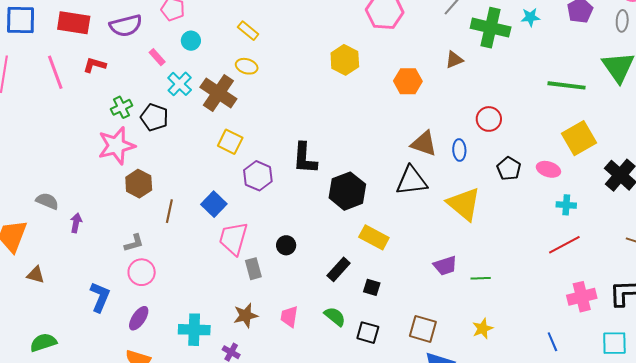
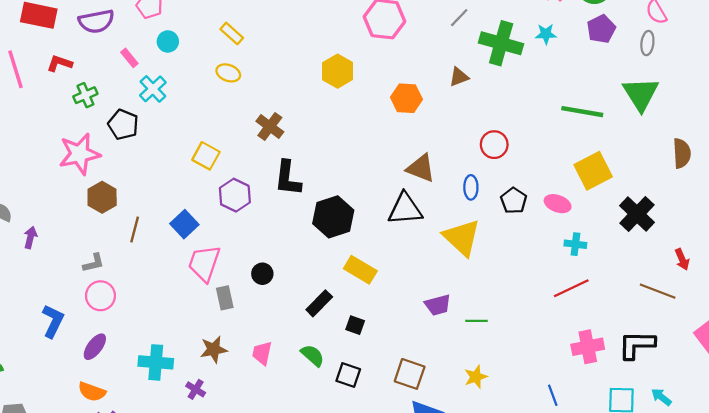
brown cross: (218, 93) -> (270, 127), moved, size x0.7
green cross: (121, 107) -> (85, 95), moved
blue ellipse: (459, 150) -> (471, 187), moved

